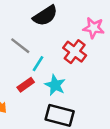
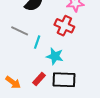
red rectangle: (26, 85) -> (39, 79), moved

